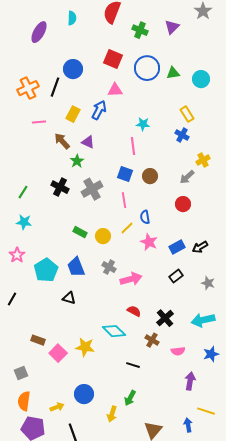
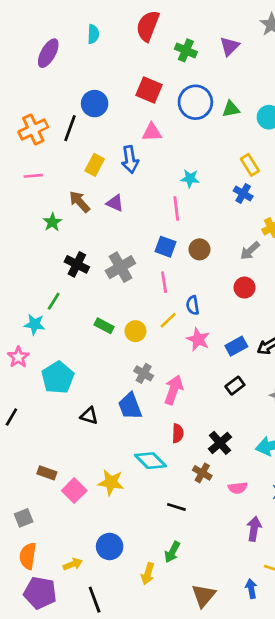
blue arrow: (99, 110) -> (130, 159), turned 144
pink line: (39, 122) -> (33, 176), moved
green star: (77, 161) -> (52, 222), moved
green line: (23, 192) -> (54, 301), moved
cyan star: (24, 222) -> (35, 324), moved
blue trapezoid: (76, 267) -> (130, 406), moved
pink arrow: (131, 279) -> (174, 390), turned -55
red semicircle: (134, 311) -> (178, 433), turned 64

